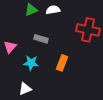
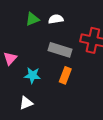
gray rectangle: (41, 39) -> (60, 50), moved, size x1.5

